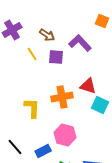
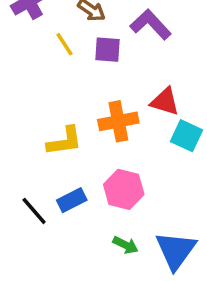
yellow L-shape: (32, 108) -> (65, 141), turned 80
blue rectangle: (43, 151) -> (72, 200), moved

